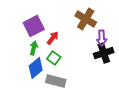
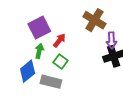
blue diamond: (36, 68) -> (28, 71), moved
gray rectangle: (56, 81) -> (51, 82), moved

